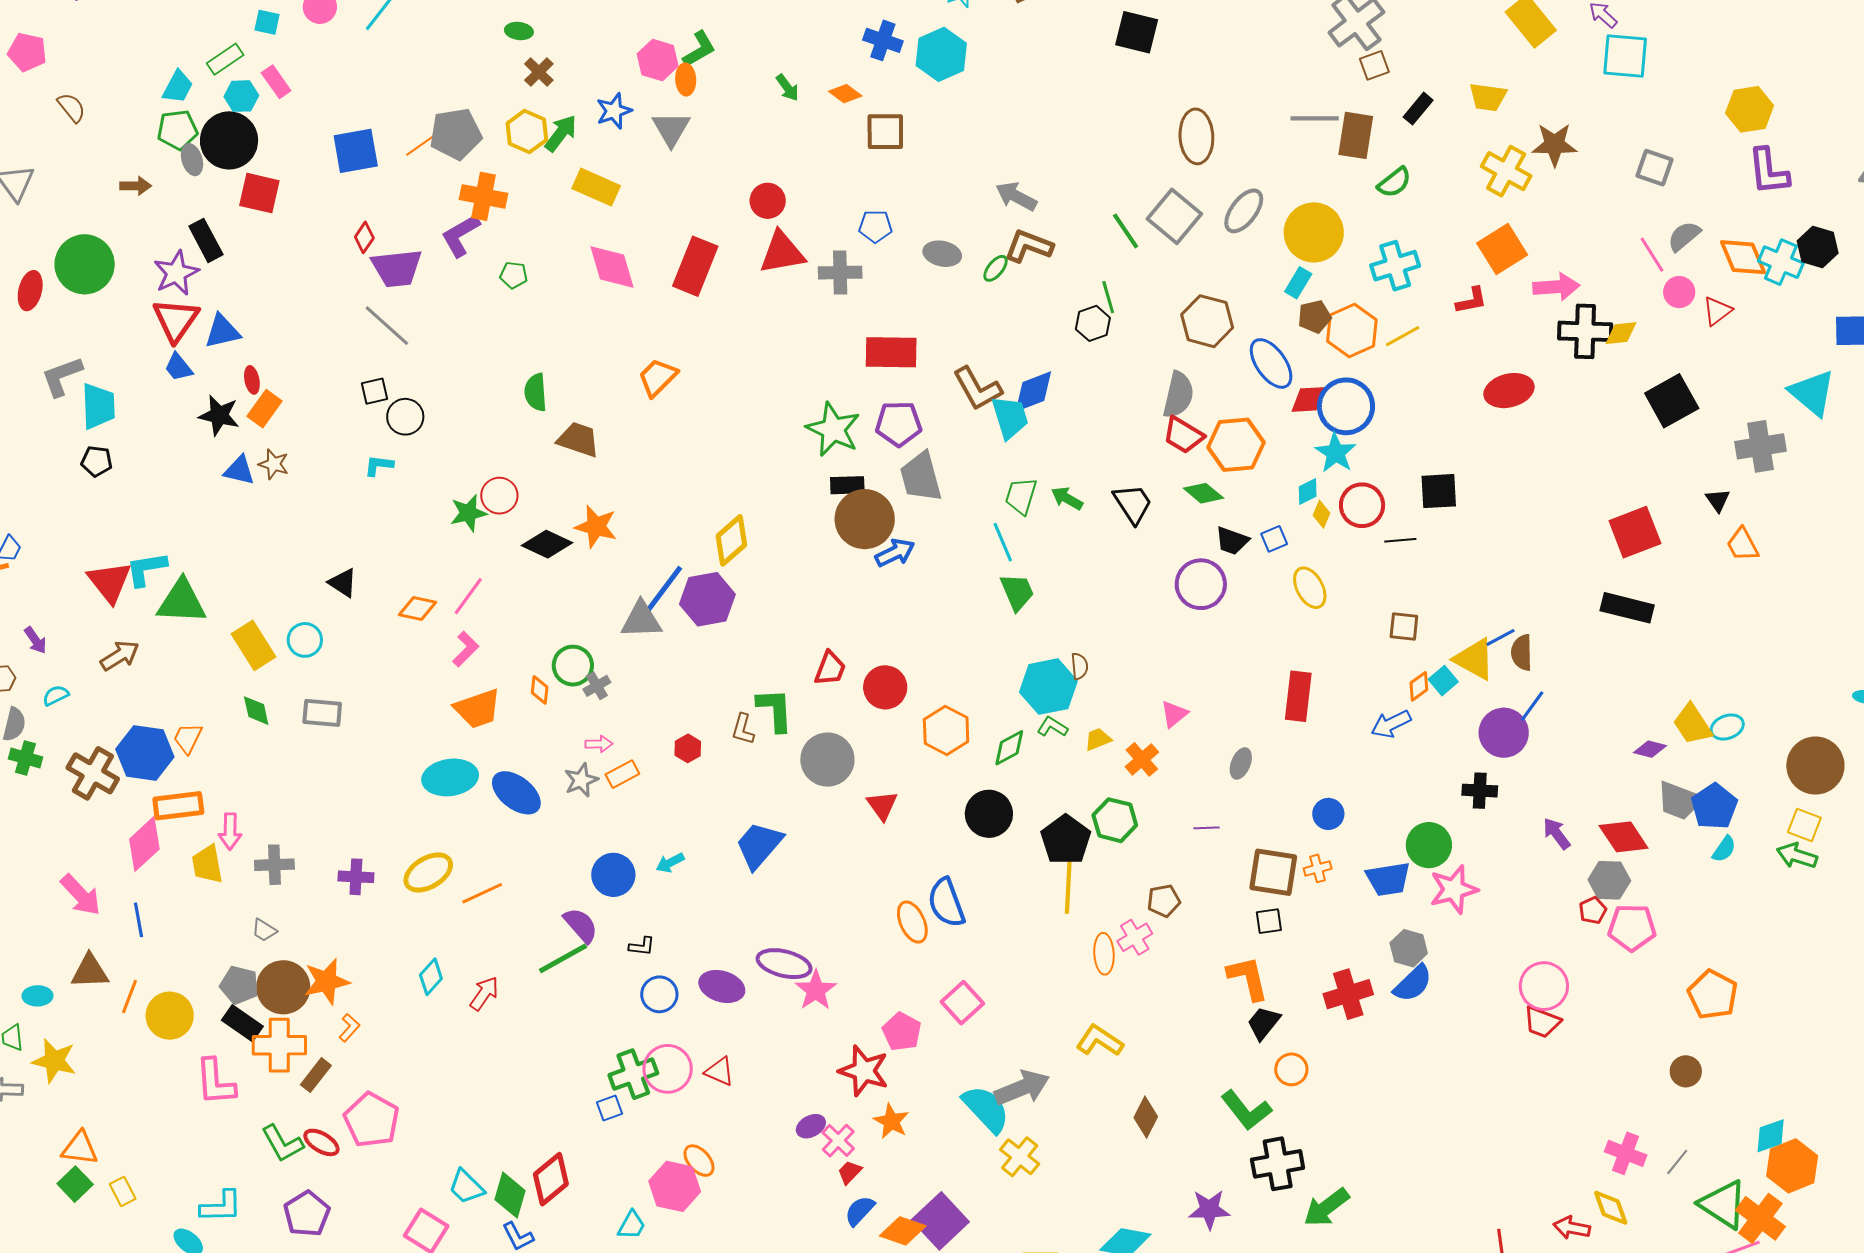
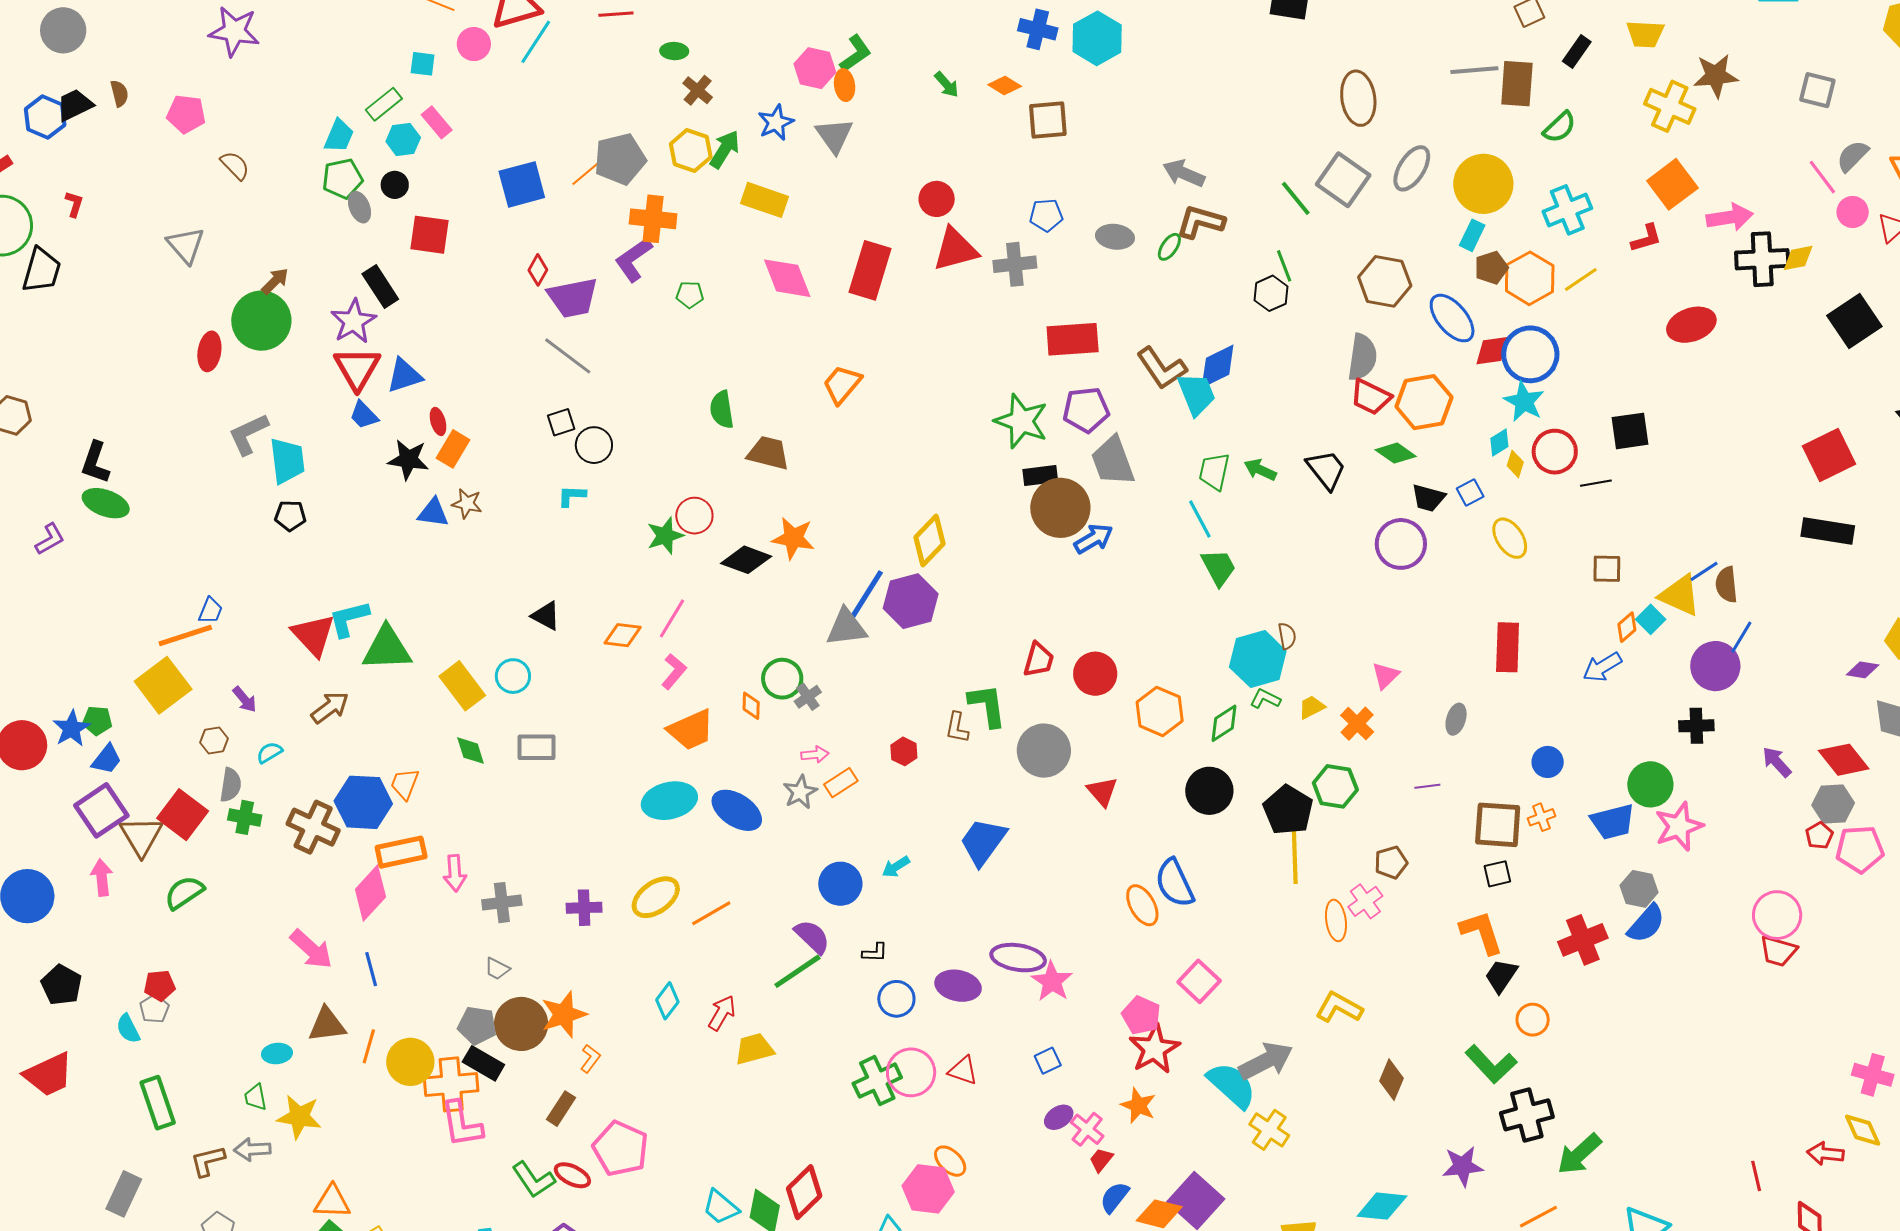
black circle: (229, 140) -> (395, 185), size x0.5
brown arrow: (136, 186) -> (275, 281), moved, turned -40
yellow trapezoid: (207, 864) -> (754, 1049), moved, turned 90
orange cross: (279, 1045) -> (451, 1084), moved
red star: (864, 1071) -> (1154, 1049), moved, turned 30
blue square: (610, 1108) -> (1048, 1061), moved

